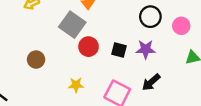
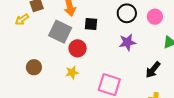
black square: (119, 50) -> (91, 24), moved
black arrow: (151, 82) -> (153, 70), moved
yellow star: (76, 85) -> (72, 72), moved

